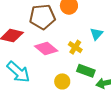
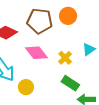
yellow circle: (62, 81) -> (26, 87), moved

